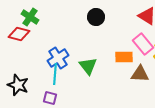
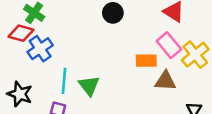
blue cross: (58, 58) -> (40, 49), moved
green triangle: (88, 66) -> (89, 86), moved

